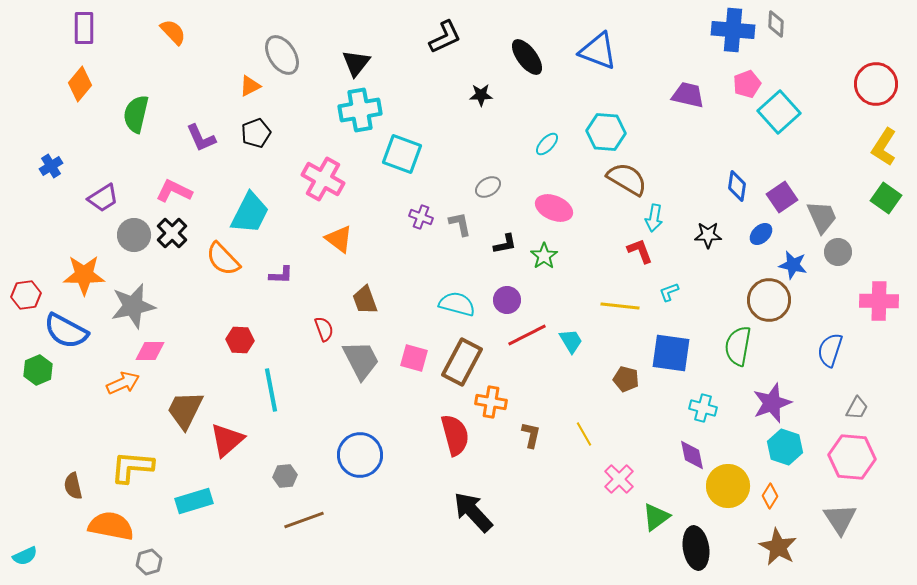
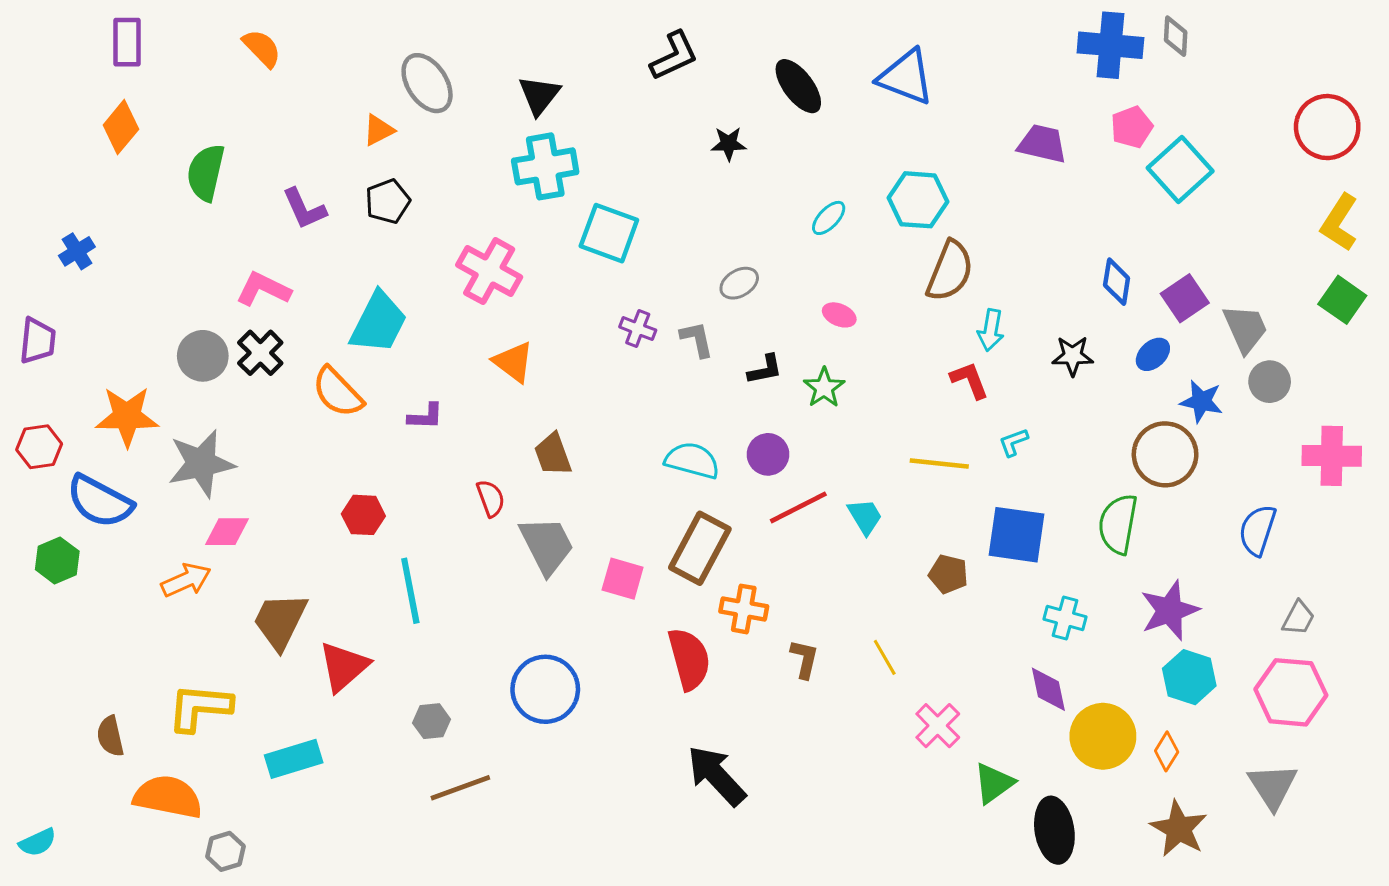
brown semicircle: (627, 179) -> (950, 271), turned 81
purple trapezoid: (103, 198) -> (38, 341), moved, turned -52
pink ellipse: (554, 208) -> (839, 315), size x0.6
pink square: (414, 358) -> (623, 579), moved

